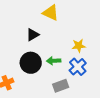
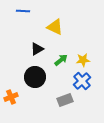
green arrow: (54, 61) -> (61, 60), moved, turned 144

